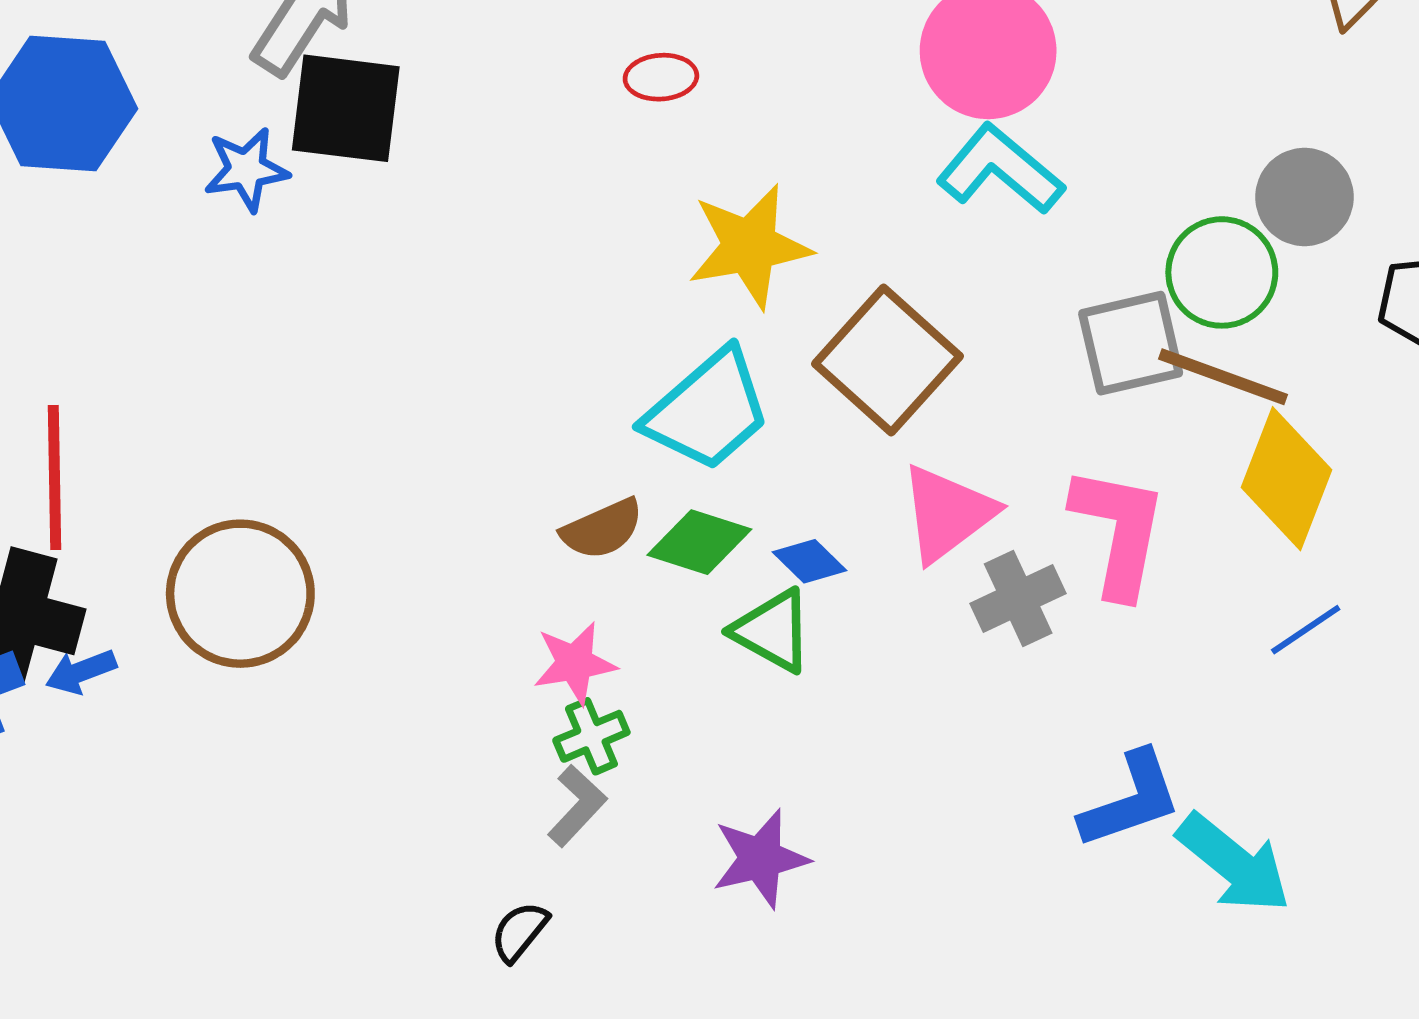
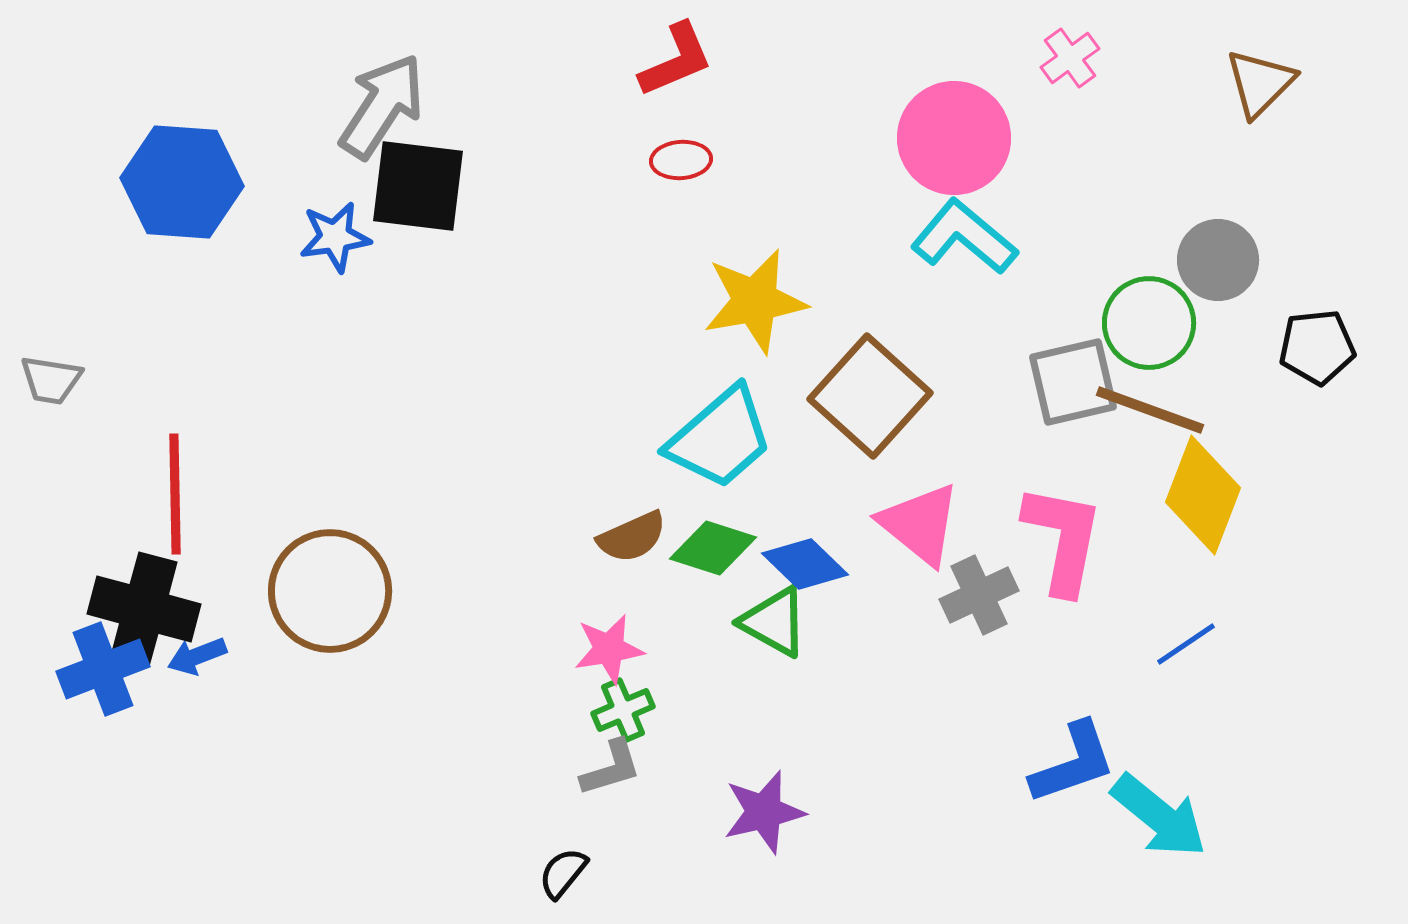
pink triangle: (947, 513) -> (920, 524), turned -44
blue diamond: (810, 561) -> (805, 564), size x1.4
blue line: (1306, 630) -> (1186, 644), moved
gray L-shape: (577, 806) -> (611, 768), turned 30

